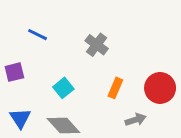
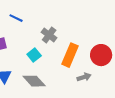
gray cross: (97, 45) -> (49, 35), moved
orange rectangle: (115, 88) -> (70, 55), size x1.6

